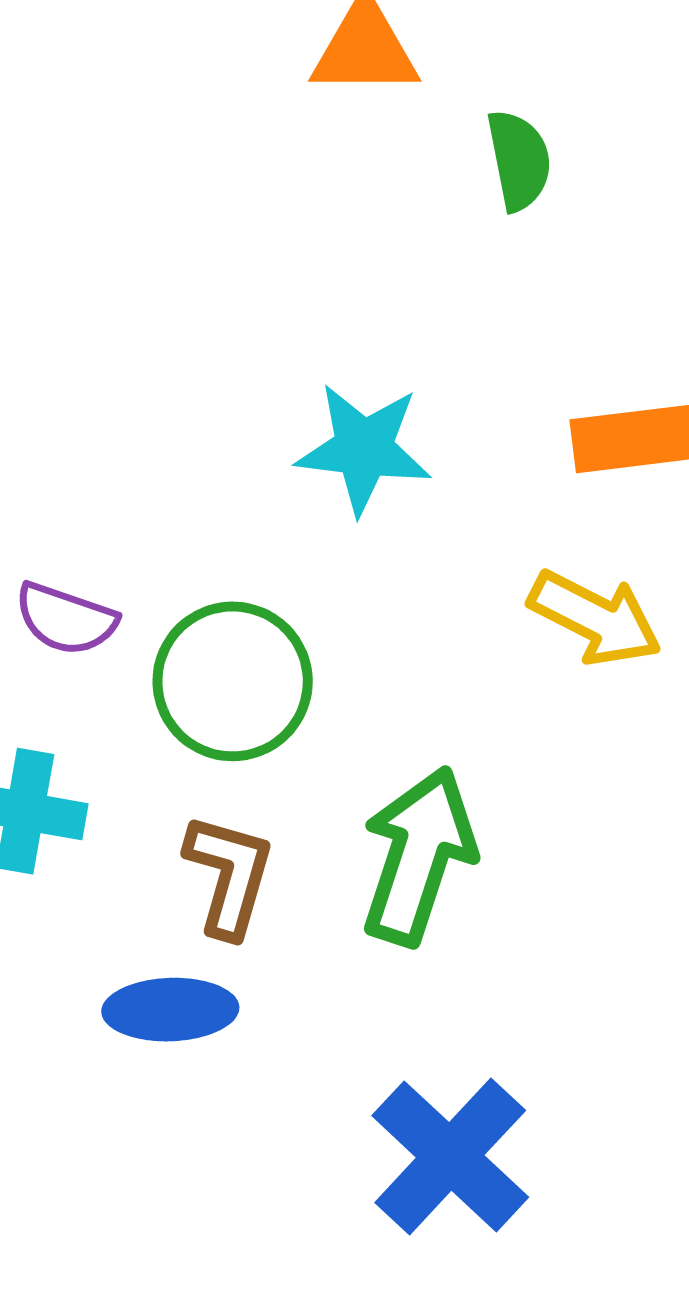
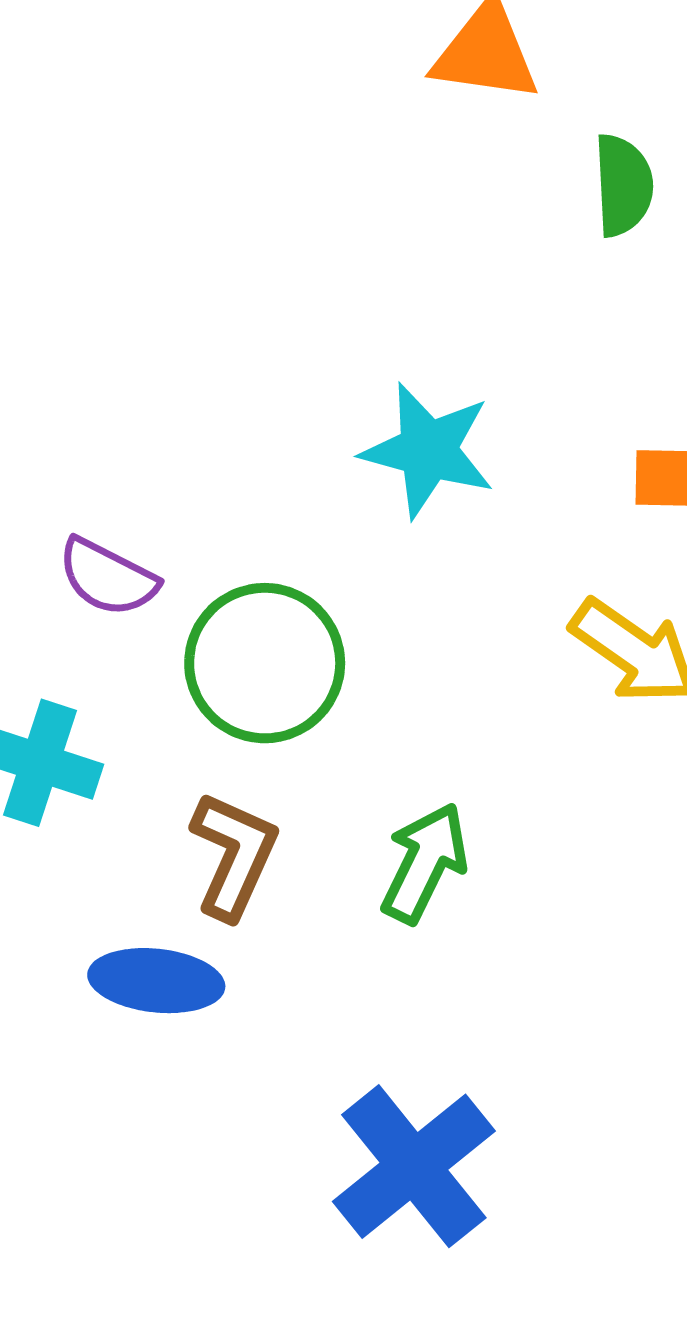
green arrow: (418, 856) -> (425, 863), size x0.7

